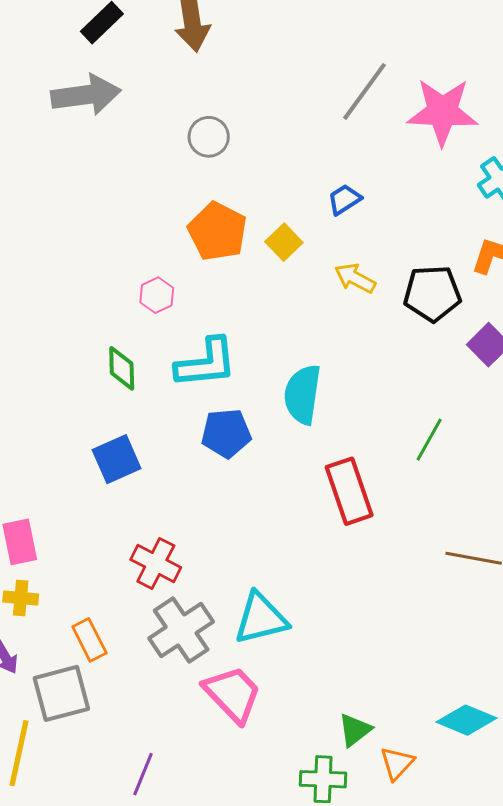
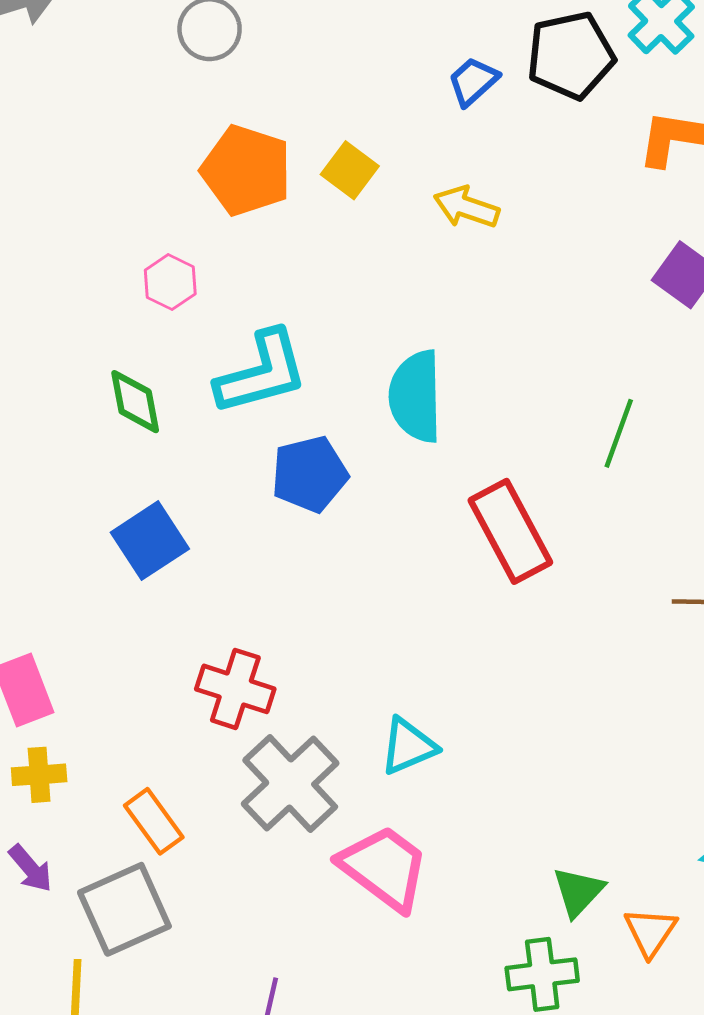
blue trapezoid: (344, 199) -> (473, 81), moved
black pentagon: (432, 294) -> (571, 55), moved
cyan triangle: (261, 618) -> (408, 746), size x0.7

